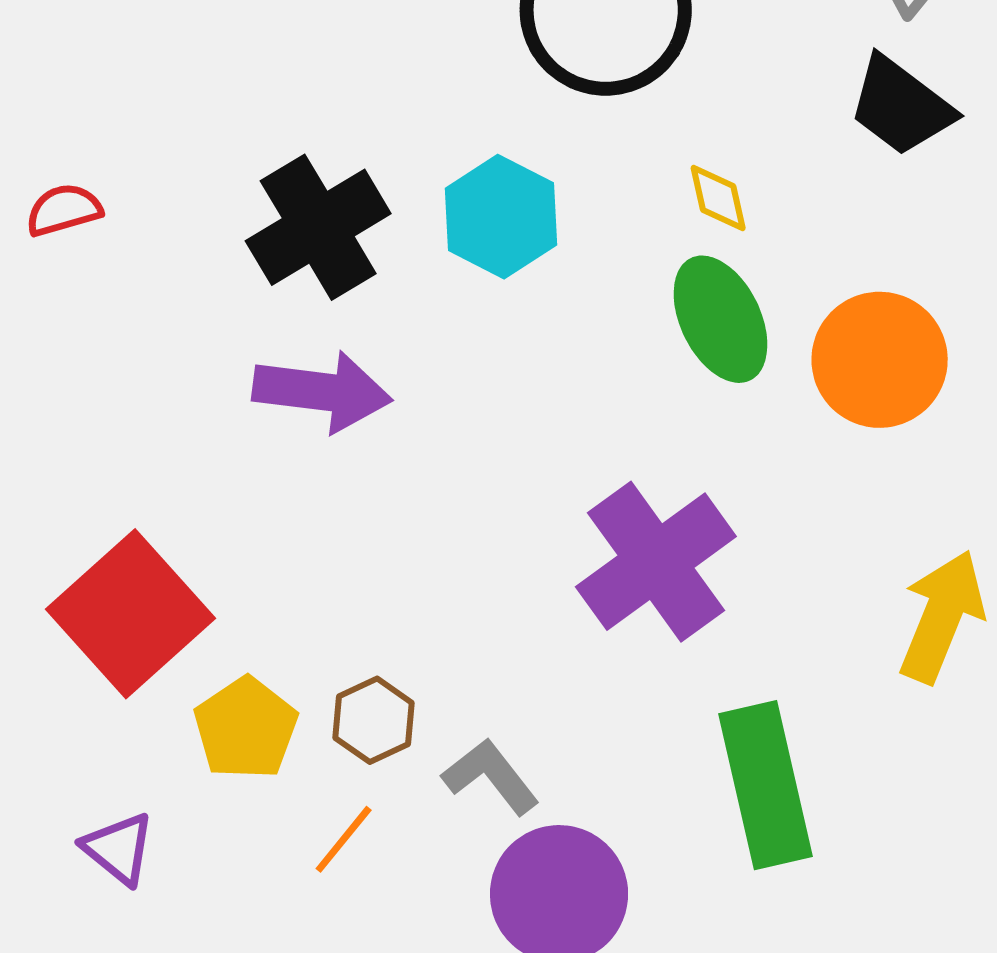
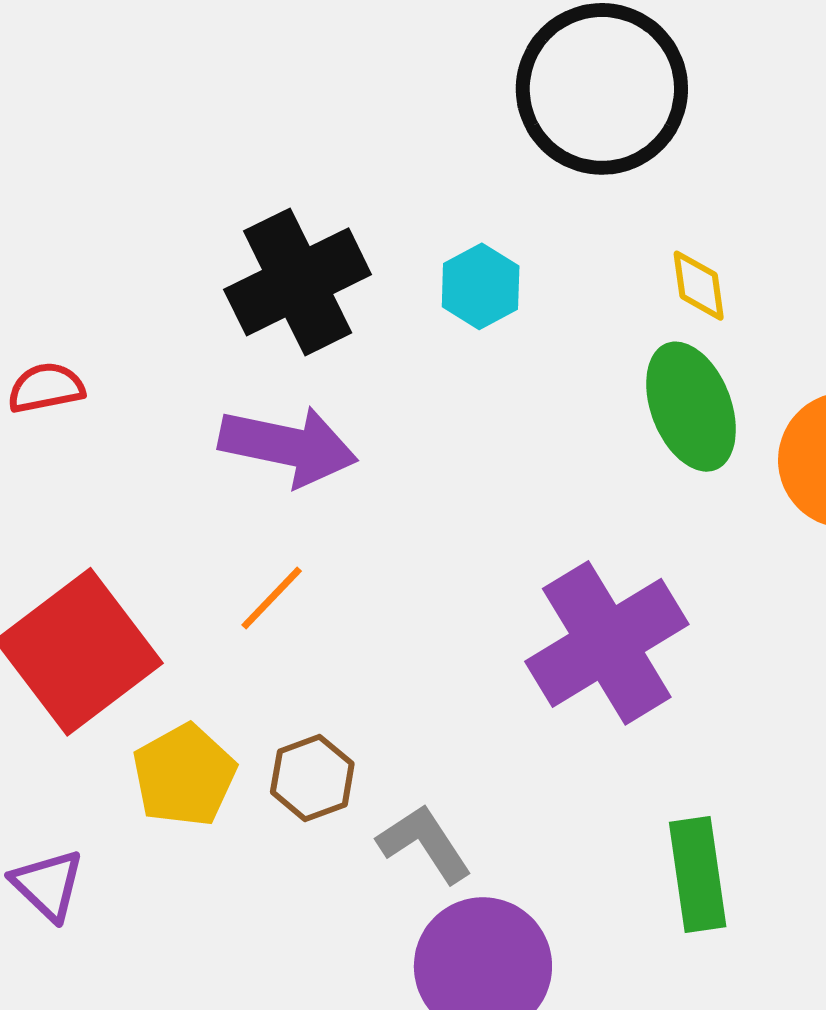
red semicircle: (64, 210) -> (46, 388), moved
cyan hexagon: (501, 217) -> (481, 286), size x0.7
green rectangle: (765, 785) -> (698, 875), size x0.7
orange line: (344, 839) -> (272, 598), moved

